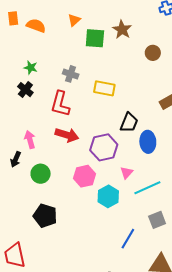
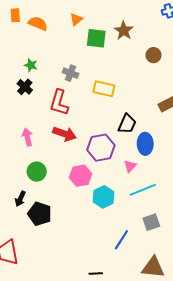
black arrow: (16, 159) -> (20, 199), moved
pink triangle: (127, 173) -> (130, 166), moved

